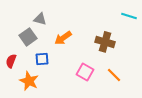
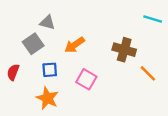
pink square: (85, 72) -> (86, 79), moved
orange line: (114, 75) -> (148, 73), moved
orange star: (29, 81) -> (47, 98), moved

